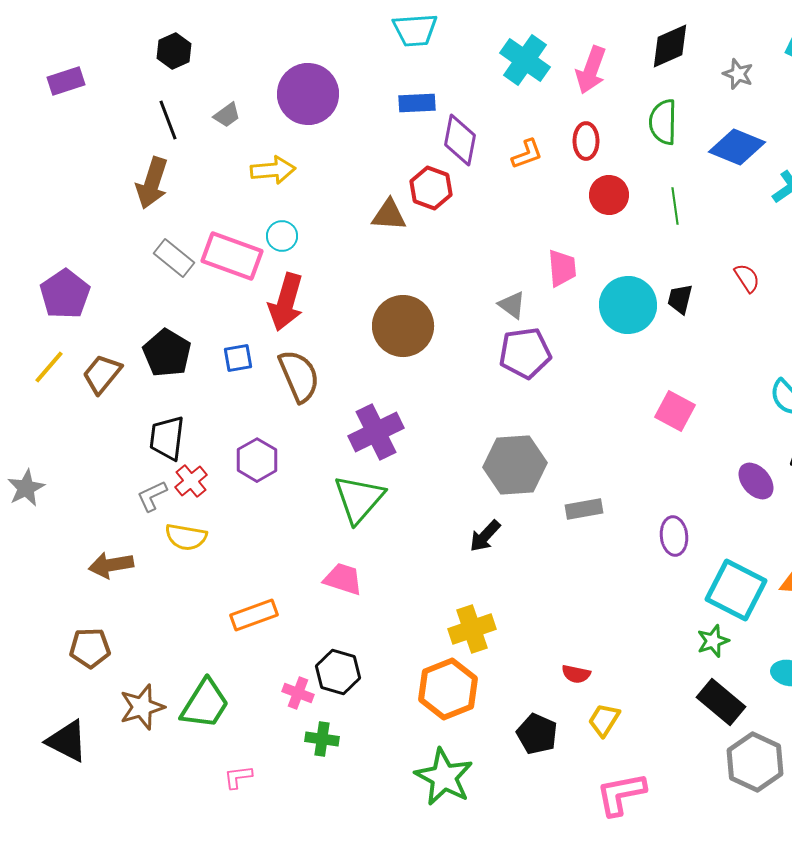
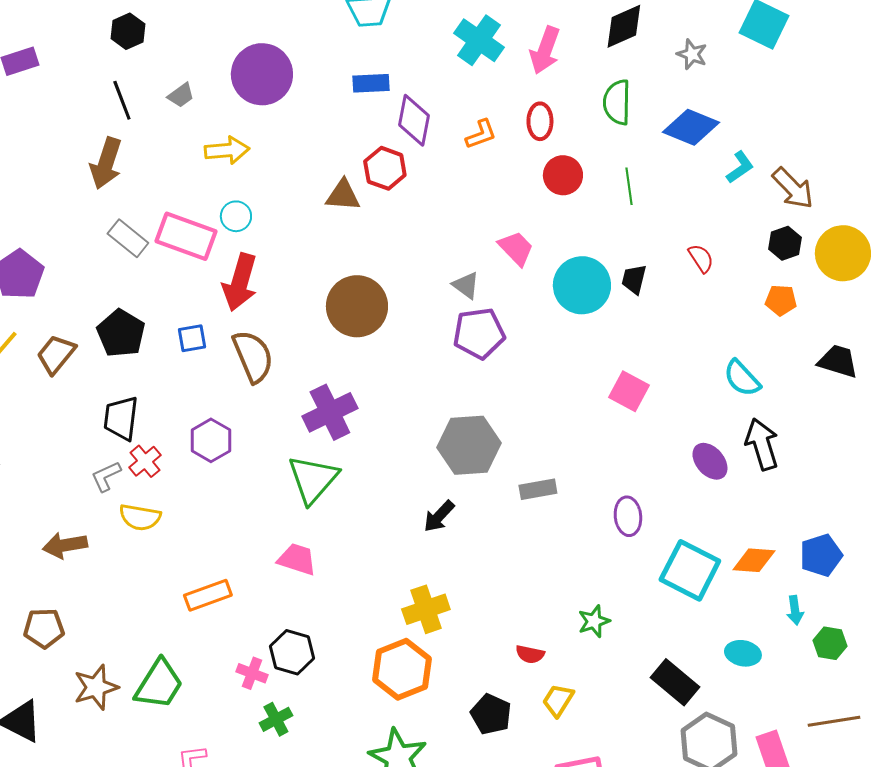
pink trapezoid: (562, 268) -> (516, 248), turned -39
green star: (713, 641) -> (594, 621), moved
green cross: (322, 739) -> (276, 719), turned -36

